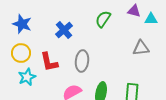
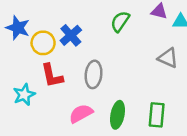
gray triangle: (141, 48) -> (168, 58), turned 30
yellow circle: (21, 53) -> (43, 43), moved

